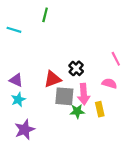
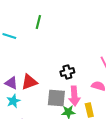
black cross: (76, 68) -> (67, 72), turned 32
red triangle: (53, 79) -> (29, 82), moved

